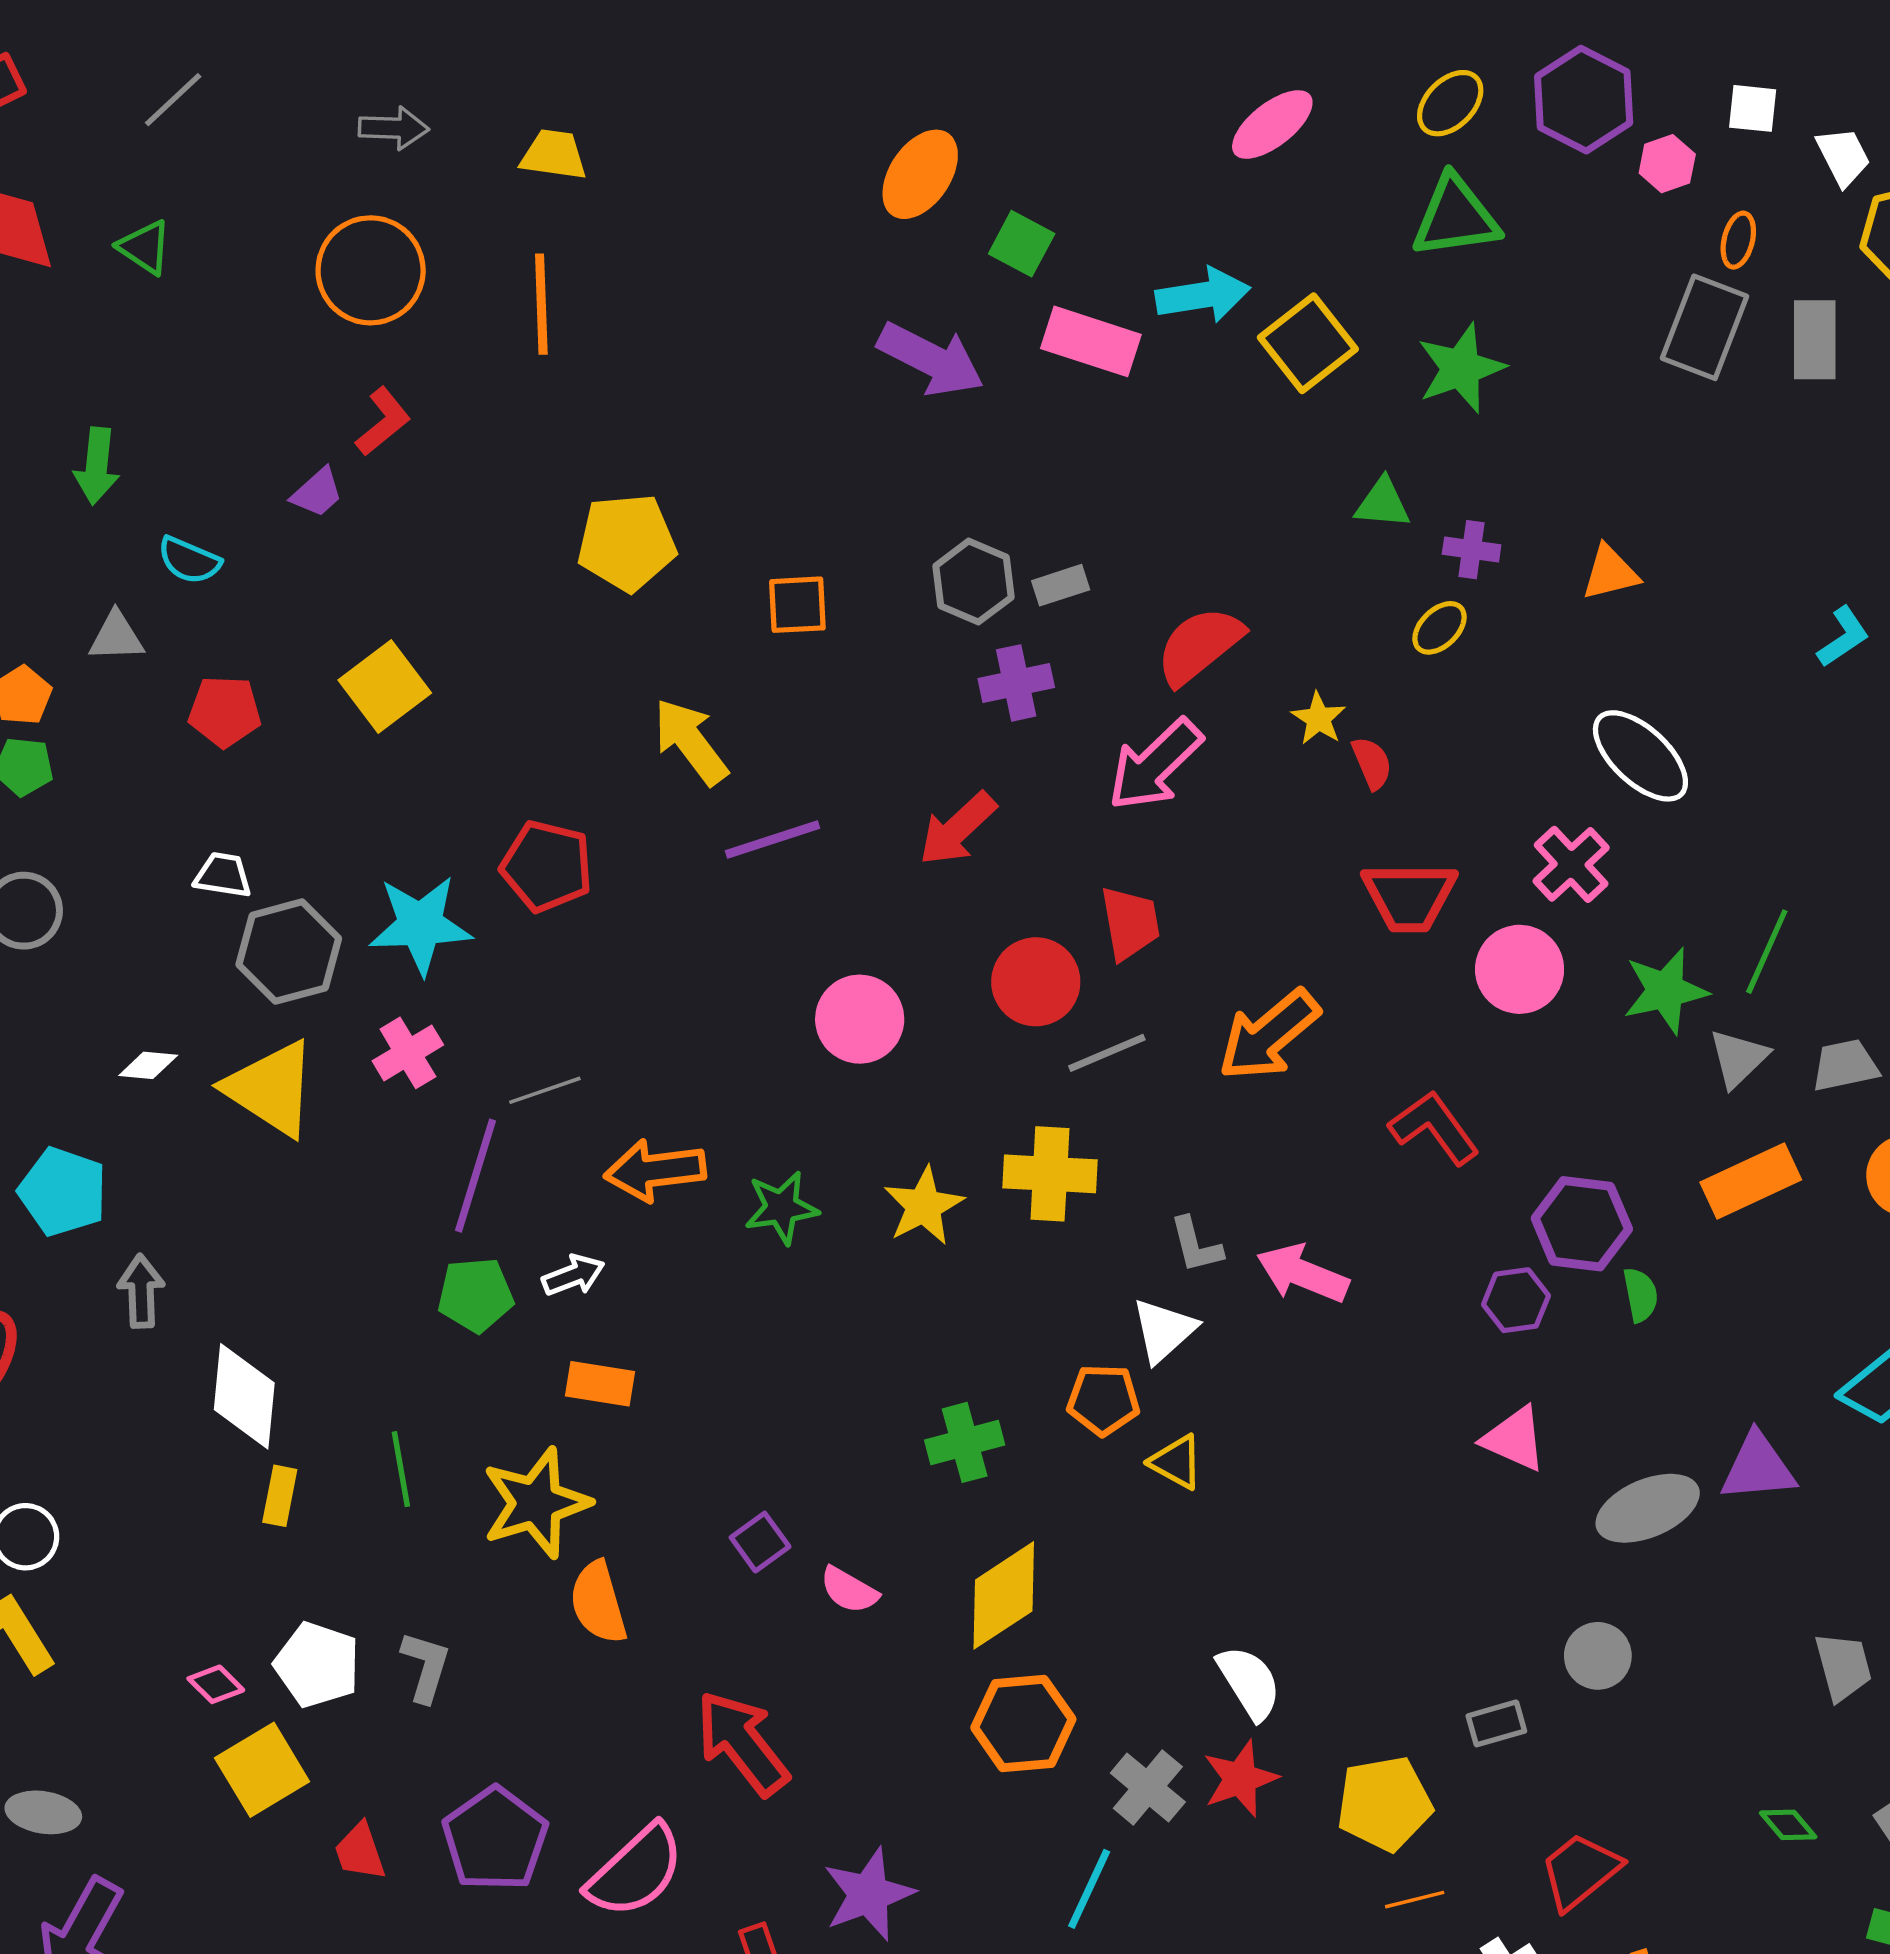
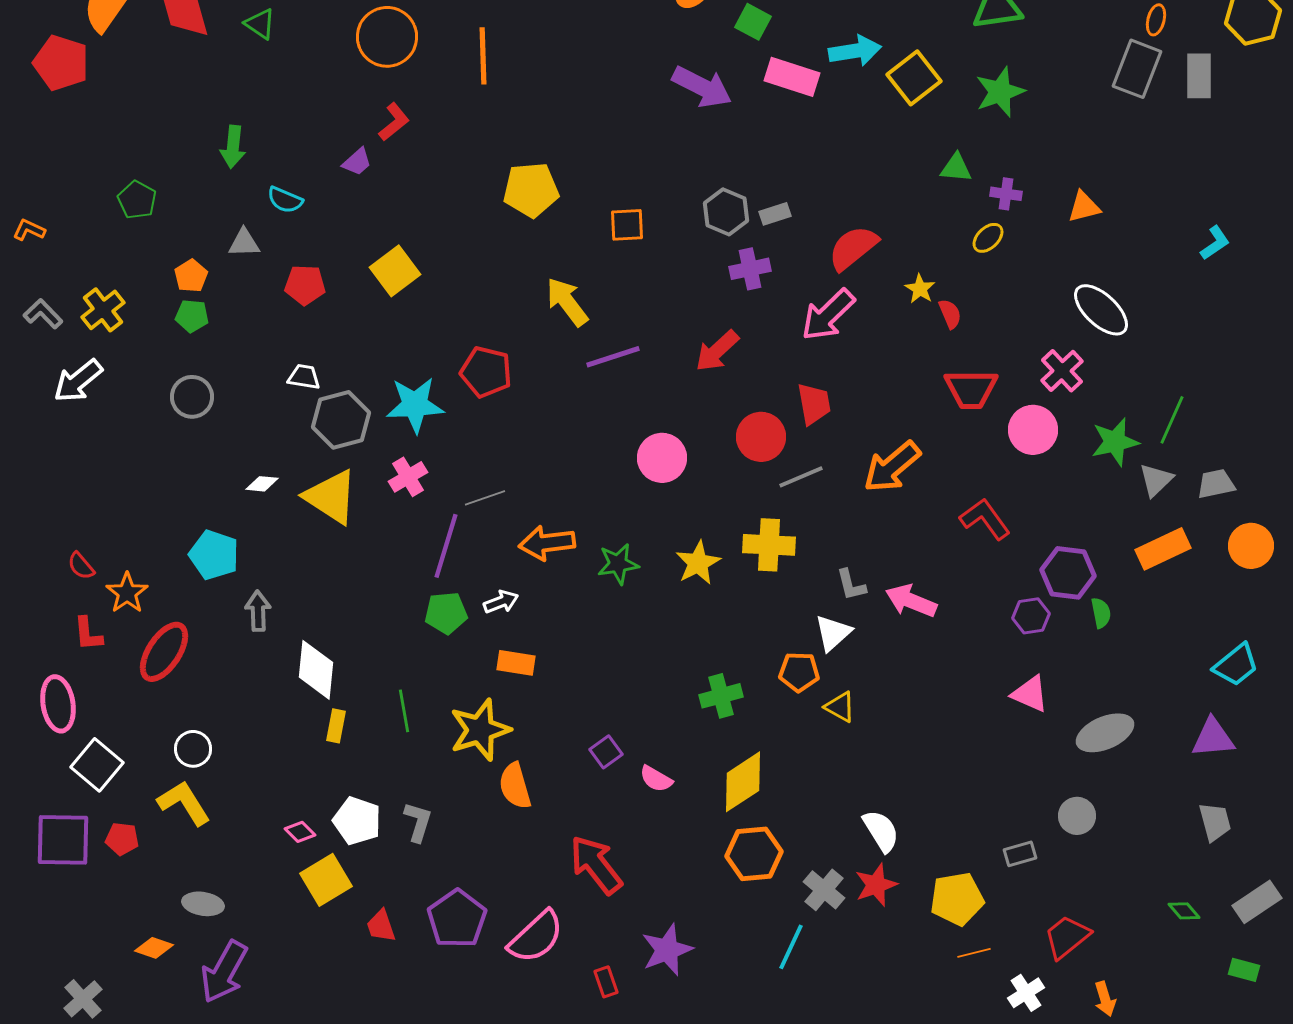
purple triangle: (1758, 1467) -> (1213, 738), moved

